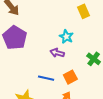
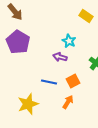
yellow rectangle: (83, 11) -> (86, 16), turned -32

